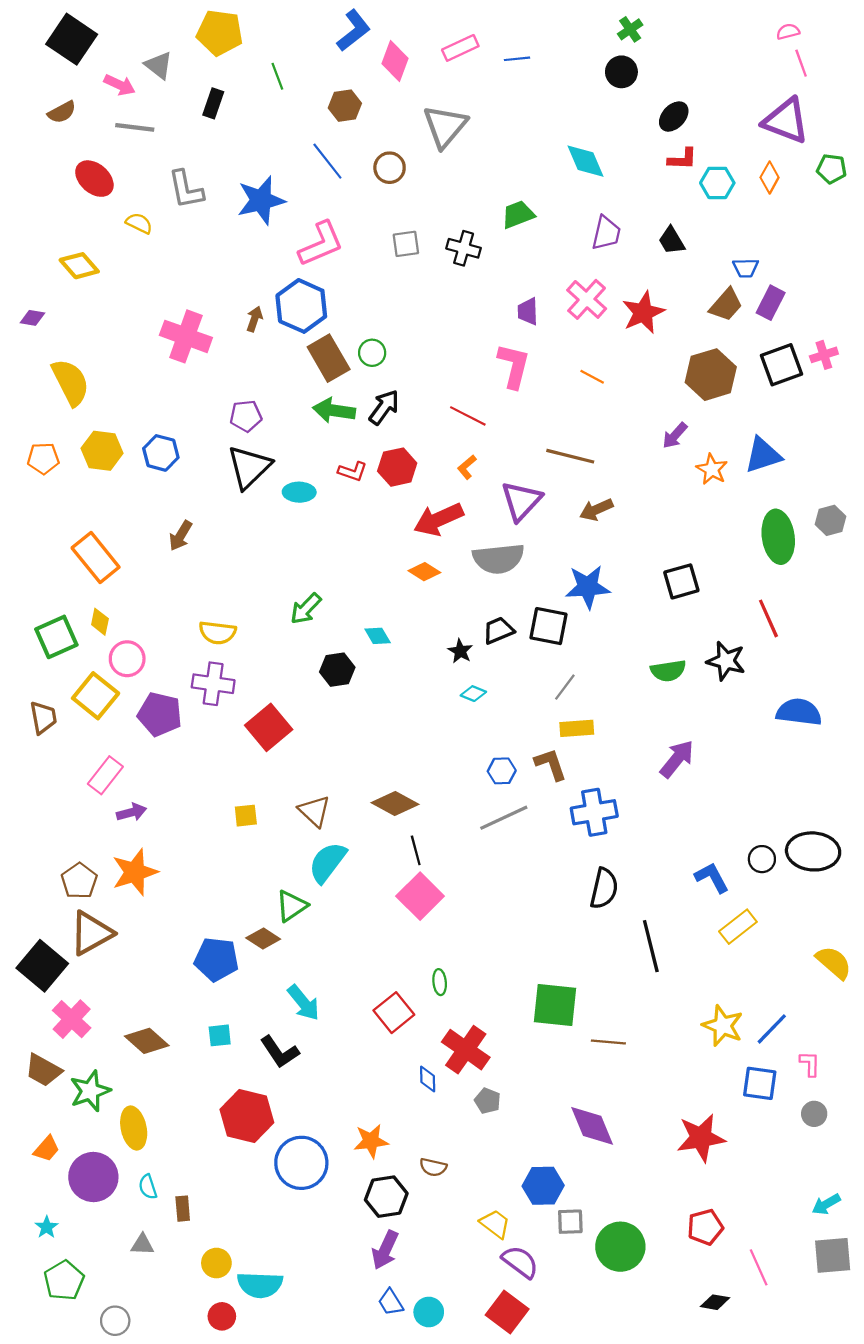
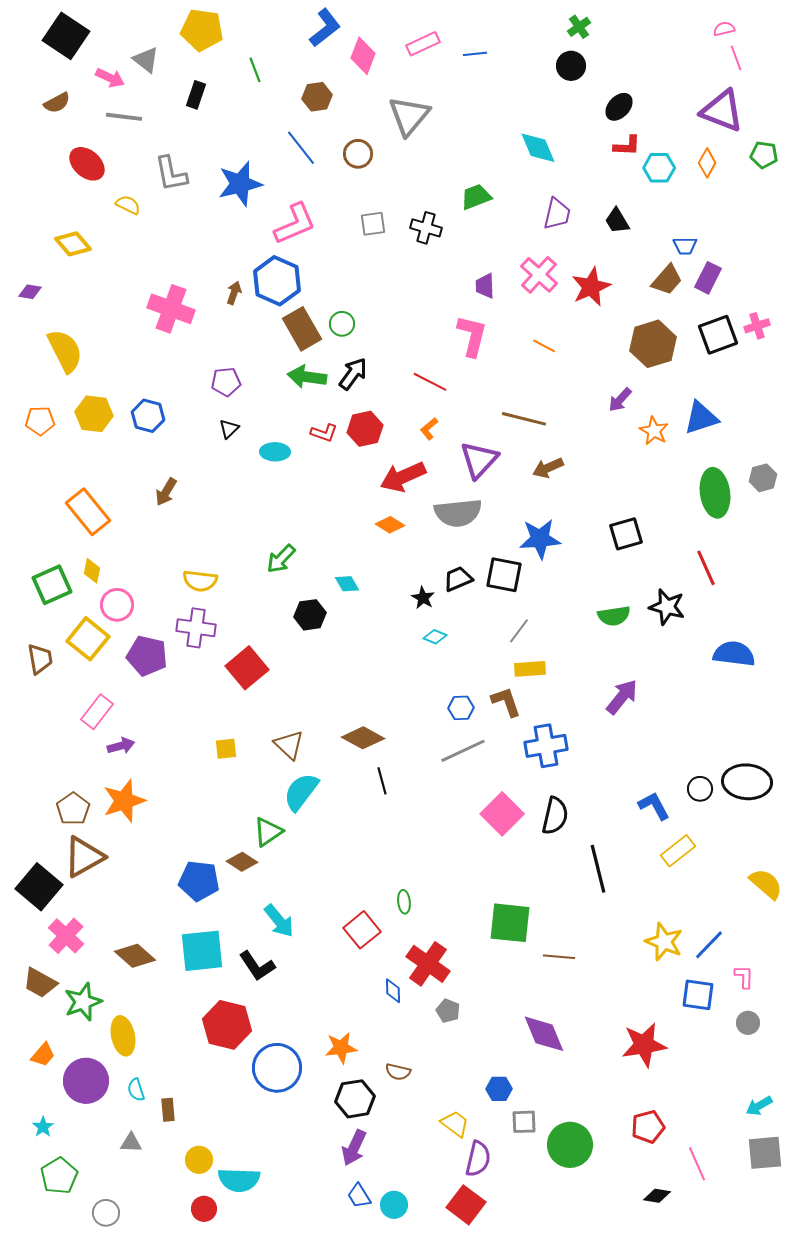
black triangle: (249, 467) -> (229, 429), size x0.5
pink square: (420, 896) -> (502, 814), moved
cyan square: (220, 1035) -> (202, 951), size x2.0
blue hexagon: (543, 1186) -> (499, 1089), size x0.7
purple semicircle: (520, 1262) -> (478, 1159), turned 66

